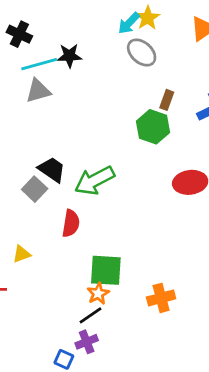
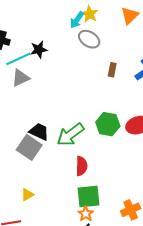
green hexagon: (153, 127) -> (108, 124), moved
gray square: (35, 189) -> (29, 147), size x1.4
red semicircle: (71, 223) -> (82, 166), moved

